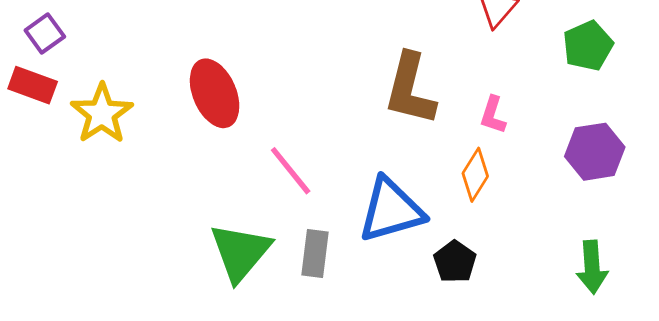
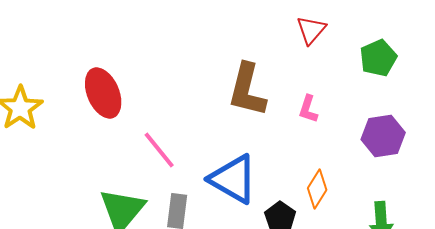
orange diamond: (475, 175) -> (317, 189), moved
blue triangle: (391, 210) -> (233, 179), turned 46

